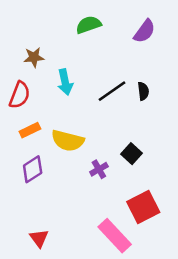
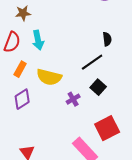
cyan arrow: (65, 82) -> (38, 40), moved
black line: (112, 91) -> (92, 62), moved
orange rectangle: (30, 130) -> (20, 69), turned -35

